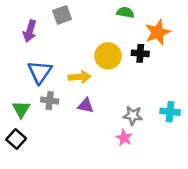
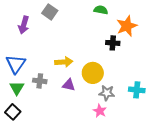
gray square: (62, 15) -> (50, 12), turned -35
yellow circle: (108, 56) -> (93, 73), moved
blue triangle: (40, 72) -> (16, 64), moved

